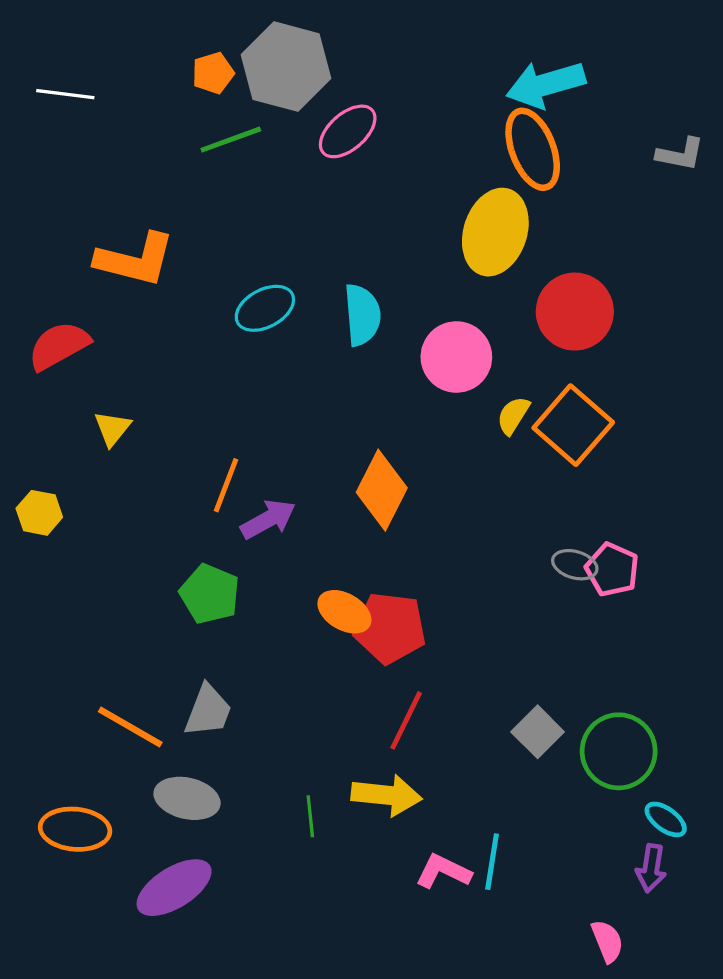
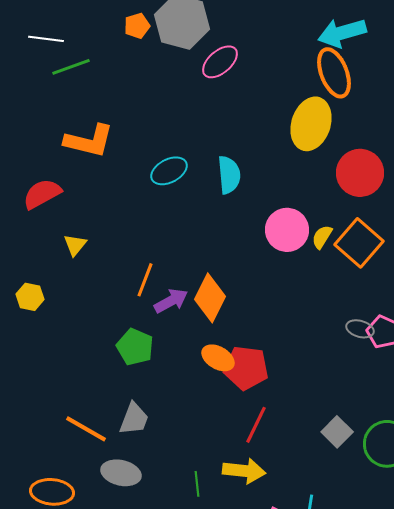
green line: (231, 140) -> (71, 67), moved
pink circle: (456, 357) -> (287, 230), moved
orange diamond: (382, 490) -> (210, 298), moved

